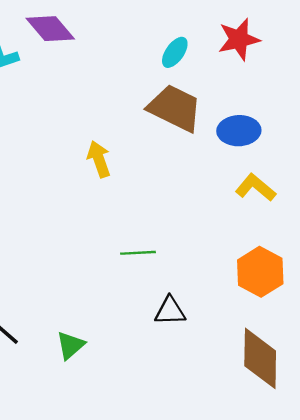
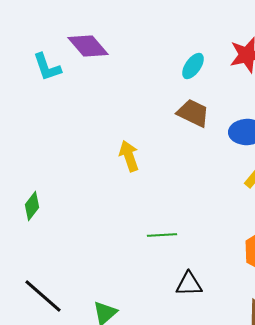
brown trapezoid: (175, 108) -> (193, 113), size x0.7

